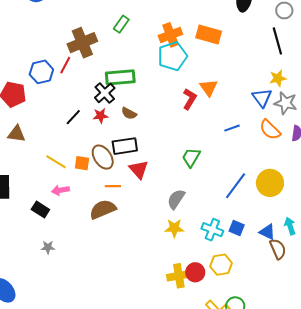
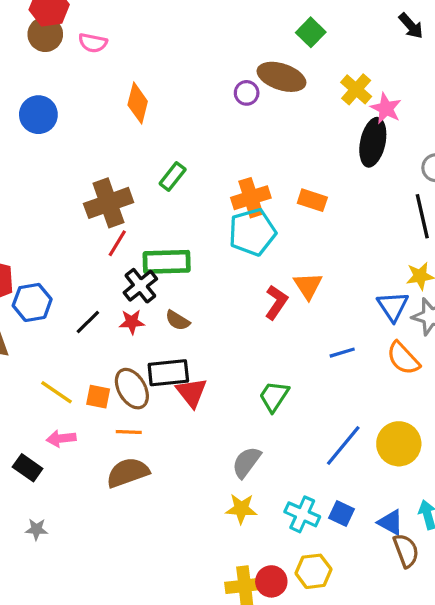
orange rectangle: (209, 34) -> (312, 200), size x0.7
red line: (65, 65) -> (117, 243), moved
blue hexagon: (41, 72) -> (32, 302), moved
red triangle: (139, 169) -> (192, 392), moved
orange line: (113, 186) -> (129, 432), moved

